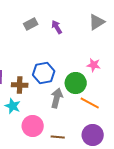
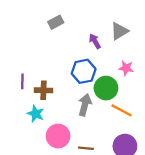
gray triangle: (97, 22) -> (119, 31), moved
purple arrow: (57, 27) -> (95, 41), moved
blue hexagon: (44, 73) -> (84, 71), moved

